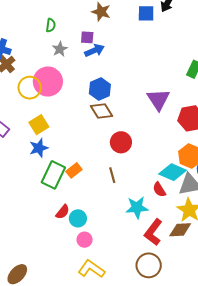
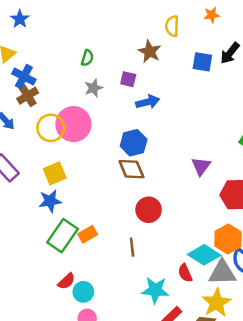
blue arrow: (94, 50) -> (148, 102), moved
purple triangle: (158, 100) -> (201, 166), size x0.7

